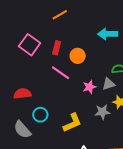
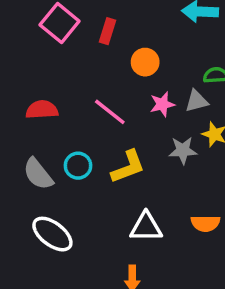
orange circle: (78, 56) -> (145, 62), moved
pink line: (61, 73) -> (110, 112), moved
cyan circle: (40, 115) -> (78, 166), moved

